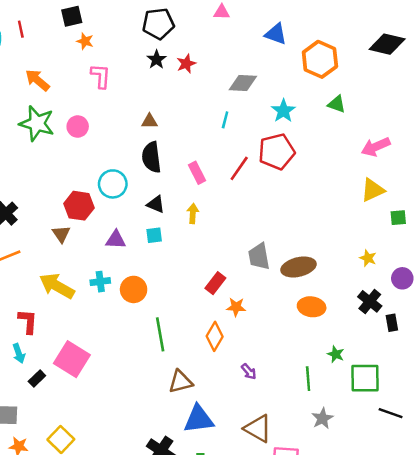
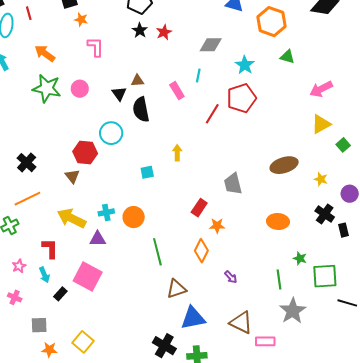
pink rectangle: (197, 173) -> (177, 91), moved
black triangle: (156, 204) -> (119, 94), moved, turned 35
green square: (398, 218) -> (343, 145), turned -32
purple triangle: (116, 240) -> (98, 239), moved
brown ellipse: (298, 267) -> (284, 165), moved
gray star: (322, 418) -> (293, 311), size x1.5

